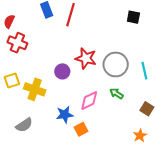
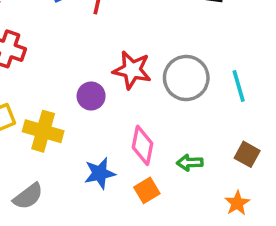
green arrow: (116, 94) -> (190, 163), moved, turned -32
pink diamond: (89, 101) -> (142, 145), turned -50
orange square: (81, 129) -> (147, 190), moved

